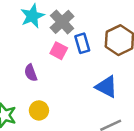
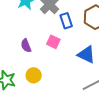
pink square: (59, 51) -> (53, 42), moved

